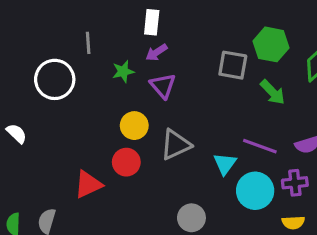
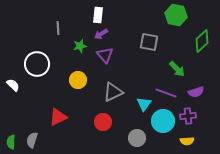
green hexagon: (271, 44) -> (176, 15), moved
white circle: (55, 79) -> (37, 64), moved
green arrow: (273, 92) -> (177, 69), moved
yellow circle: (134, 126) -> (78, 80), moved
red circle: (126, 162) -> (103, 122), moved
gray circle: (191, 218) -> (137, 138), moved

